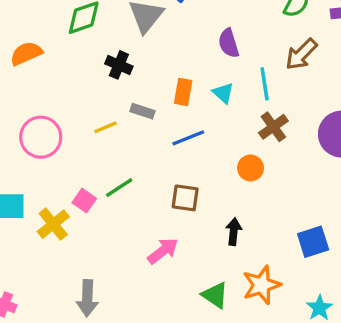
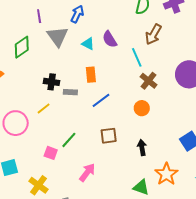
black cross: (119, 65) -> (52, 82), moved
cyan triangle: (223, 93) -> (88, 44), moved
yellow line: (106, 127) -> (44, 109), moved
yellow cross: (53, 224) -> (39, 185), moved
pink arrow: (163, 251) -> (87, 172), moved

